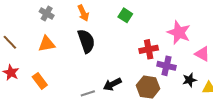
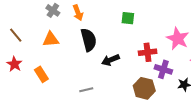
orange arrow: (83, 13) -> (78, 13), moved
green square: (125, 15) -> (128, 18), turned -32
black arrow: (112, 84) -> (110, 60), moved

